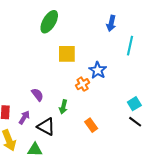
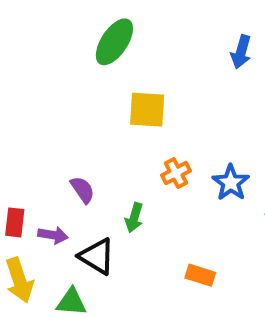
blue star: (98, 70) -> (231, 183), moved
purple arrow: (24, 117) -> (53, 235), turned 64
orange rectangle: (91, 125) -> (200, 275), moved, turned -40

